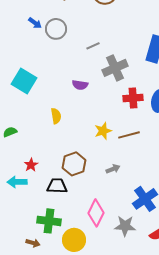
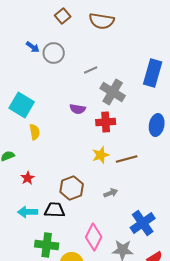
gray cross: (115, 68) -> (113, 92), turned -35
red cross: (133, 98) -> (106, 122), moved
yellow semicircle: (56, 116) -> (35, 132), moved
red star: (31, 165) -> (28, 178), moved
cyan arrow: (17, 182) -> (28, 212), moved

